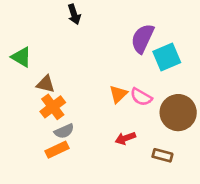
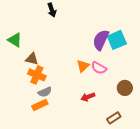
purple semicircle: (143, 38) -> (101, 40), moved
orange cross: (53, 107) -> (37, 75), turned -30
brown circle: (178, 113) -> (125, 88), moved, size x0.6
brown rectangle: (162, 155) -> (114, 118), moved, turned -48

